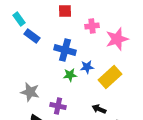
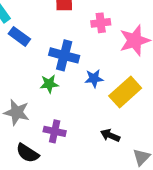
green star: (70, 75) -> (49, 84), moved

